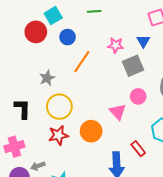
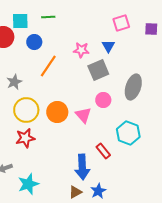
green line: (94, 11) -> (48, 17), moved
cyan square: (53, 16) -> (20, 21), turned 30
orange circle: (91, 131) -> (57, 112), moved

